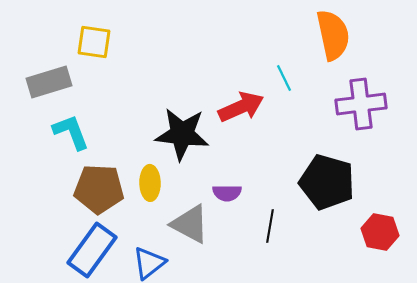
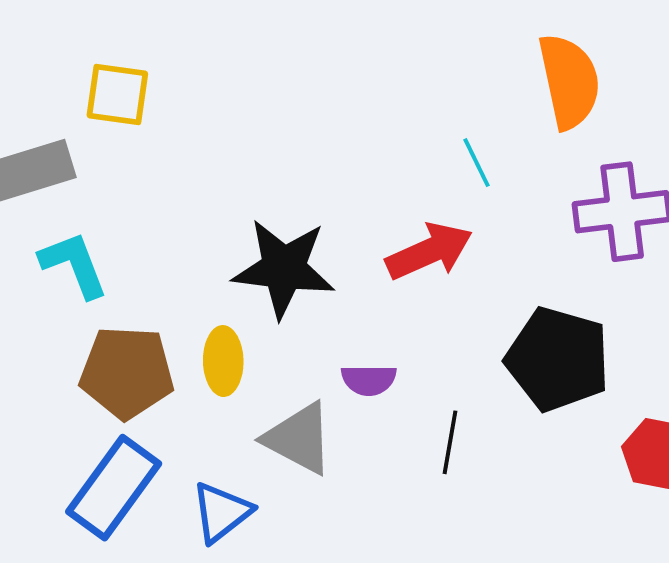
red arrow: (241, 107) -> (429, 251), moved

